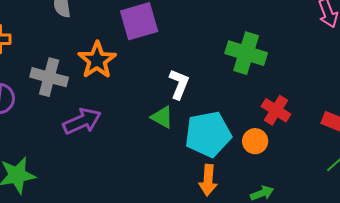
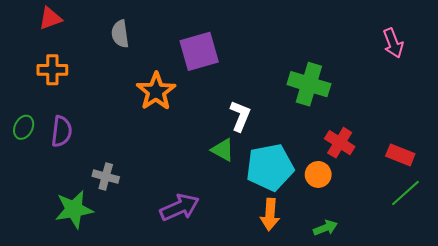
gray cross: (49, 77) -> (106, 177), moved, size x0.7
purple arrow: (82, 121) -> (180, 207), moved

